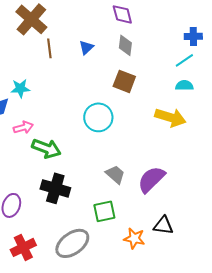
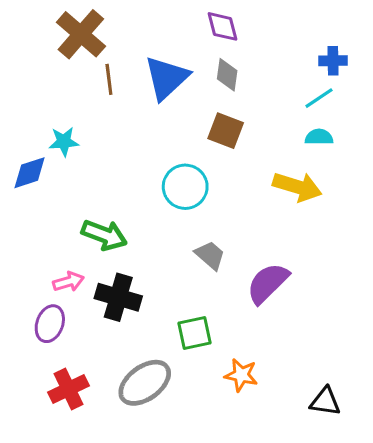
blue triangle: (86, 47) -> (167, 78), size x2.0
pink arrow: (23, 127) -> (68, 282), moved
gray trapezoid: (115, 174) -> (210, 255), moved
black triangle: (163, 225) -> (325, 401), moved

